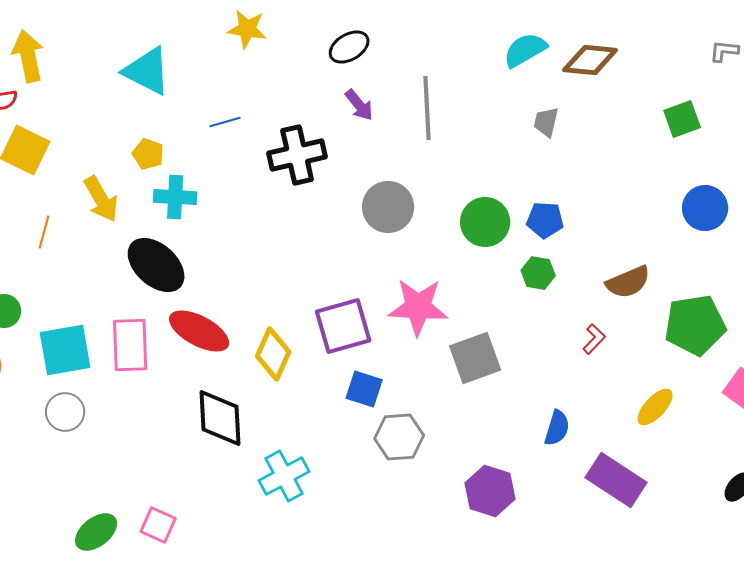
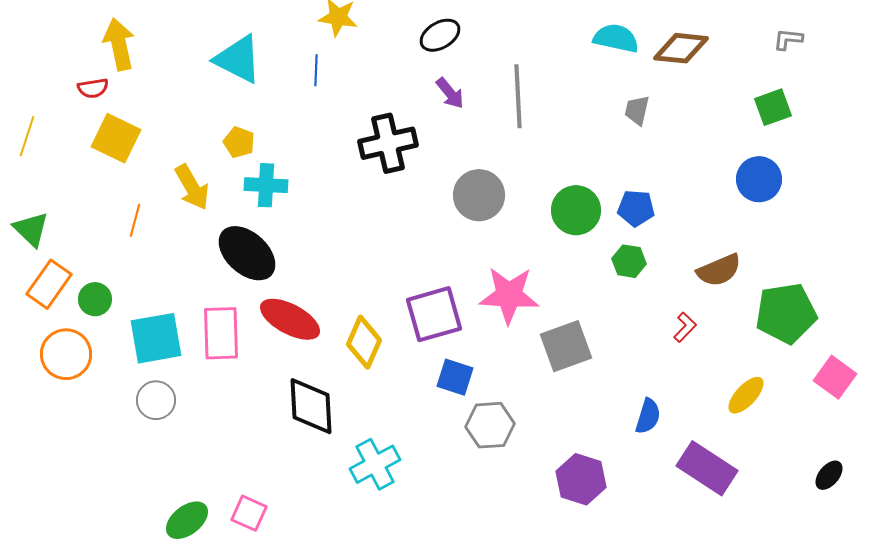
cyan semicircle: (525, 50) -> (616, 38), turned 42
gray L-shape: (724, 51) -> (788, 39), moved
blue line: (225, 122) -> (316, 70), moved, turned -72
blue circle: (705, 208) -> (759, 179), moved

